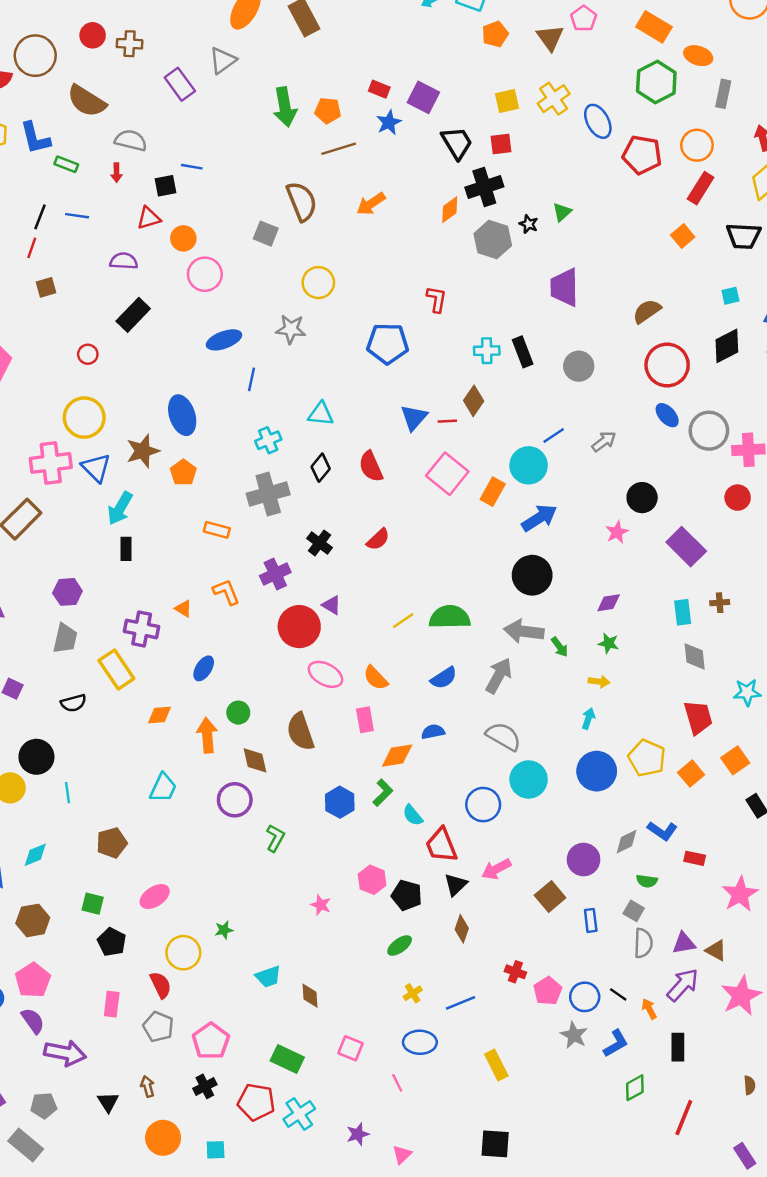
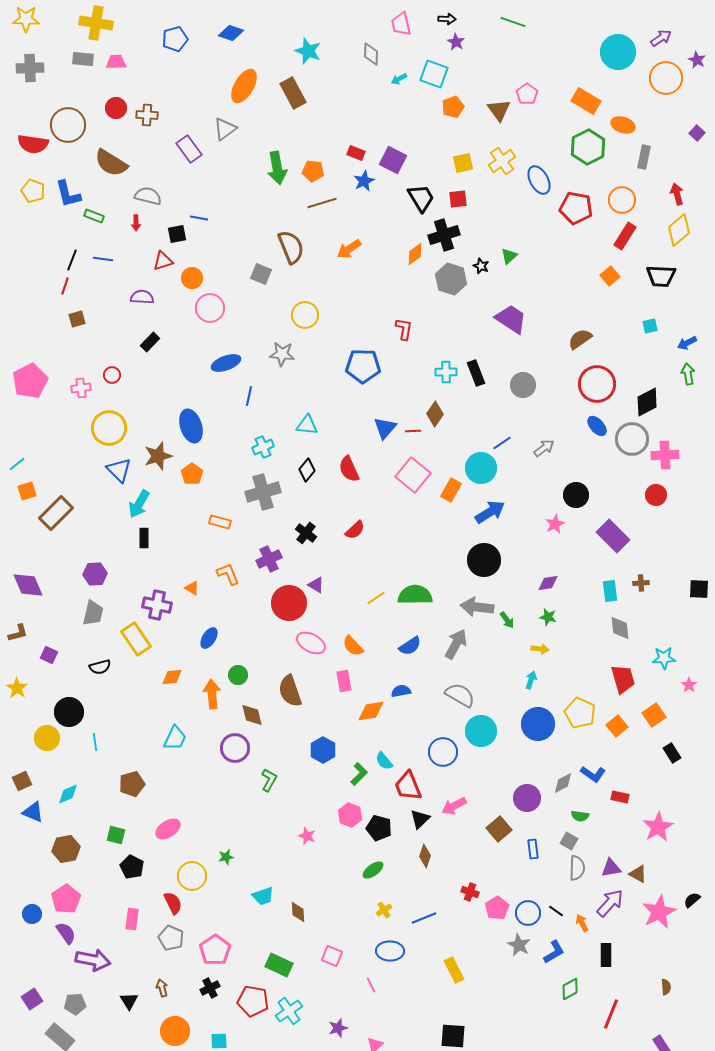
purple trapezoid: (564, 287) -> (511, 319), turned 124
black rectangle: (133, 315) -> (150, 342), size x0.7
black diamond: (727, 346) -> (647, 402), moved
pink cross: (51, 463) -> (81, 388), moved, size x0.6
green L-shape: (383, 793) -> (359, 774), moved

